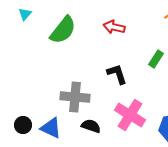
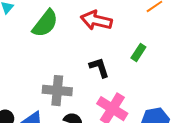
red arrow: (114, 27) -> (96, 20), size x1.4

